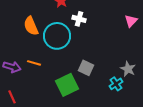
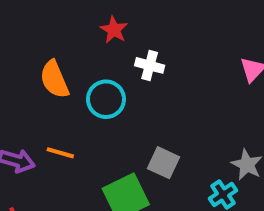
cyan circle: (57, 36) -> (106, 99), size x0.7

